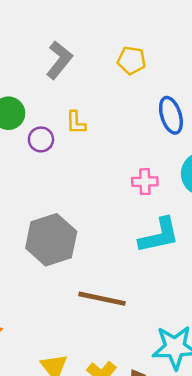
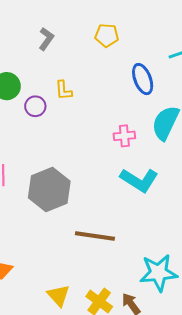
gray L-shape: (59, 60) -> (46, 39), size x0.7
cyan L-shape: (159, 235) -> (139, 180), turned 48

